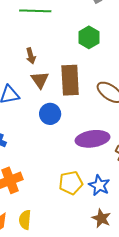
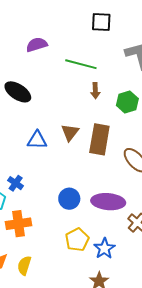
brown arrow: (31, 56) -> (95, 91), moved
blue circle: (50, 114) -> (69, 199), moved
yellow pentagon: (71, 183) -> (77, 240), turned -30

